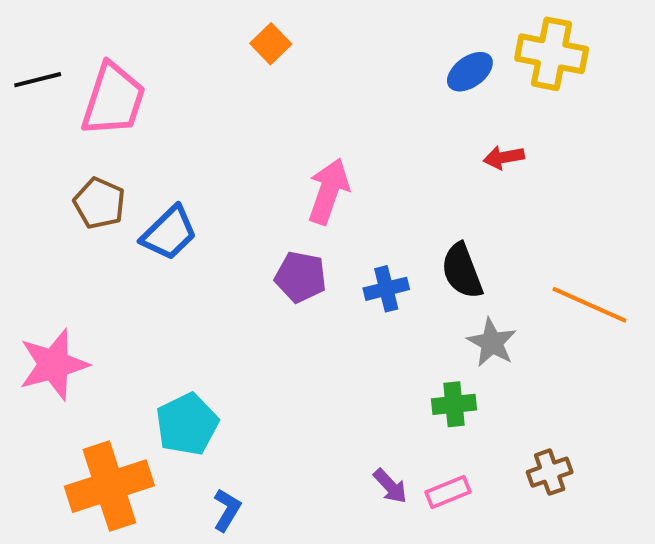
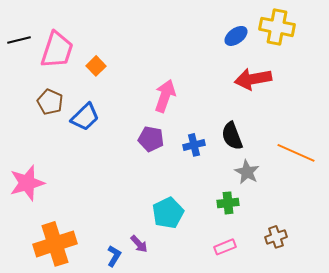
orange square: (271, 44) -> (96, 66), moved
red arrow: (504, 157) -> (253, 79), size x1.8
cyan pentagon: (187, 424) -> (168, 213), moved
purple arrow: (390, 486) -> (139, 244), moved

